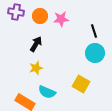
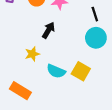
black arrow: (36, 44) -> (48, 30), moved
cyan semicircle: (47, 92) -> (56, 71), moved

